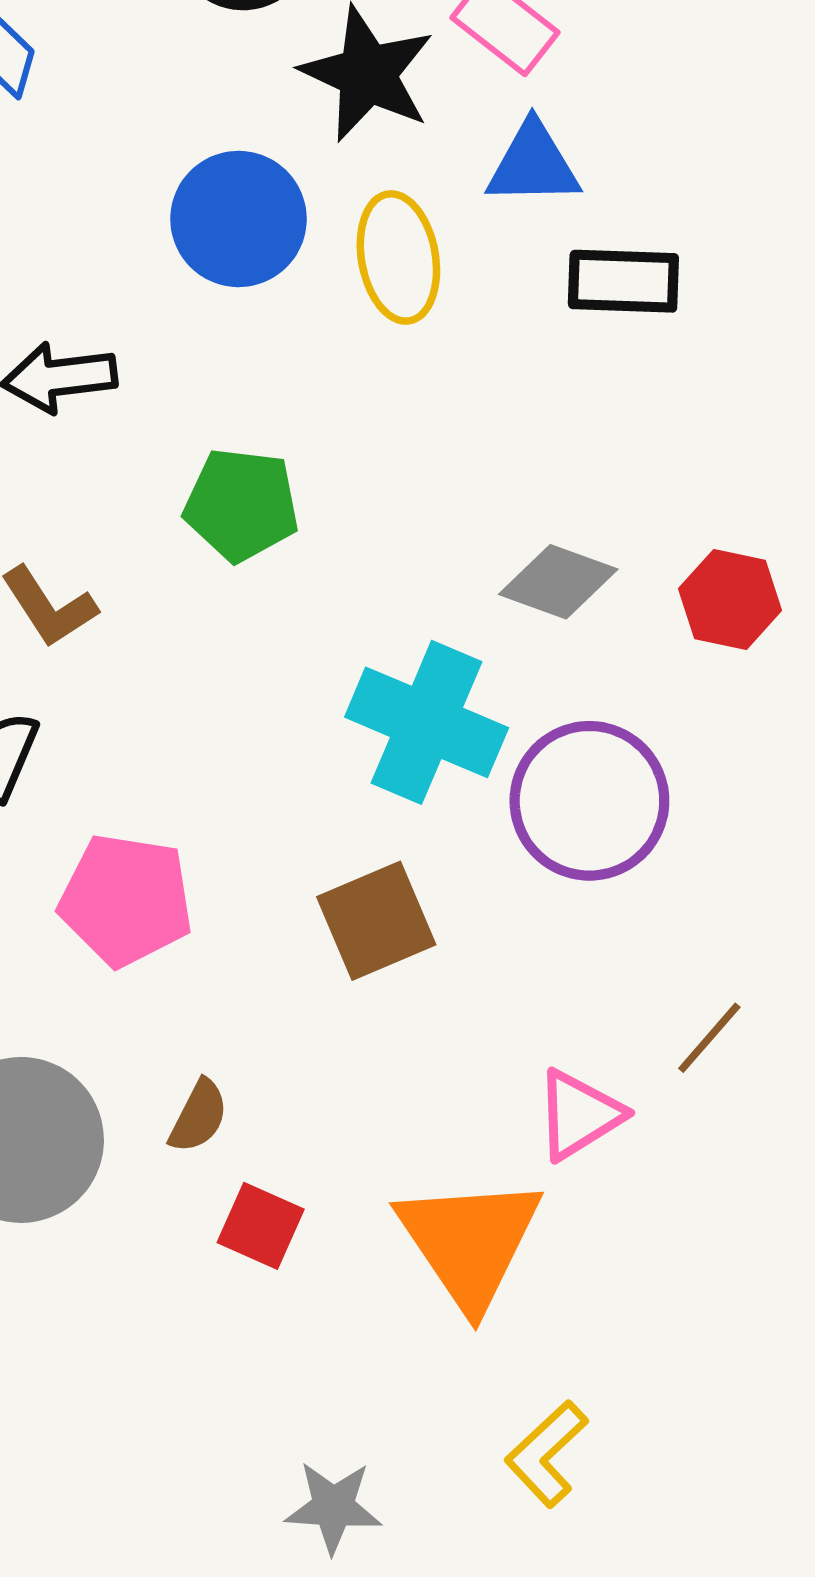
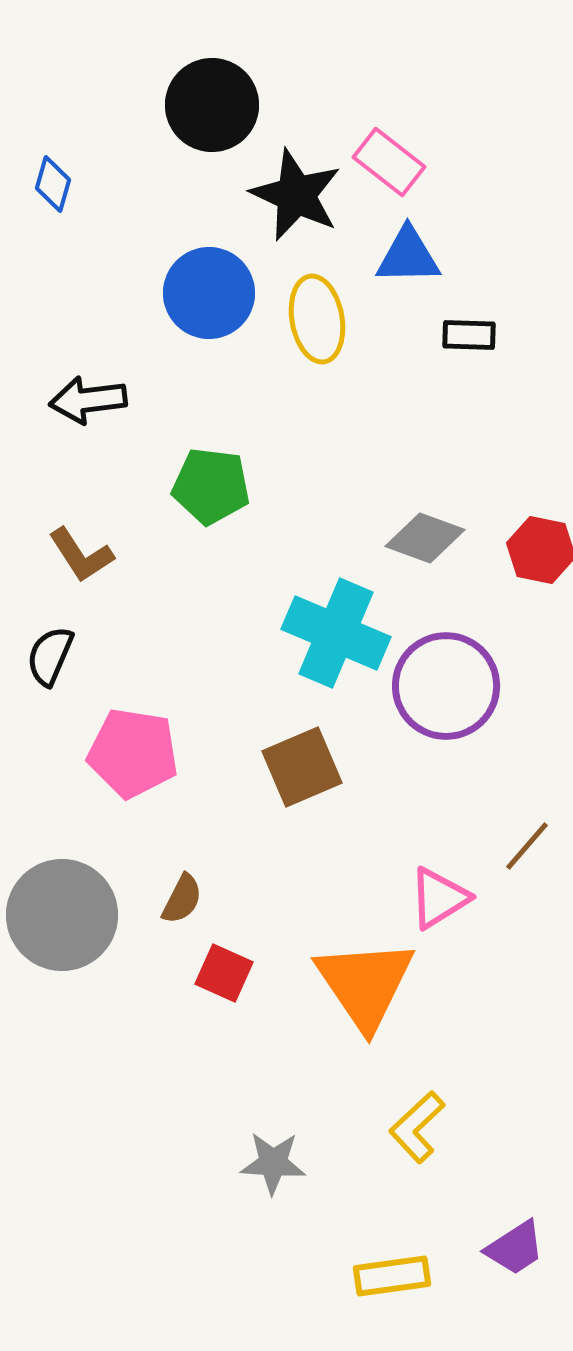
black rectangle: (623, 281) -> (469, 335), size x0.7

